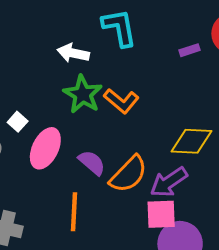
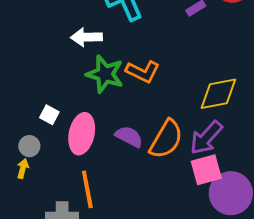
orange line: (74, 212) -> (87, 189), moved

